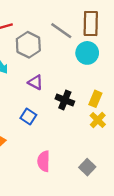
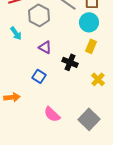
yellow rectangle: (95, 99) -> (91, 46), moved
pink semicircle: (44, 161) -> (52, 114), turned -48
gray square: (87, 167) -> (89, 119), size x1.5

